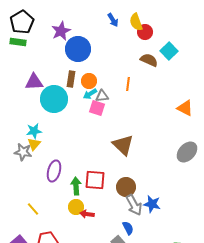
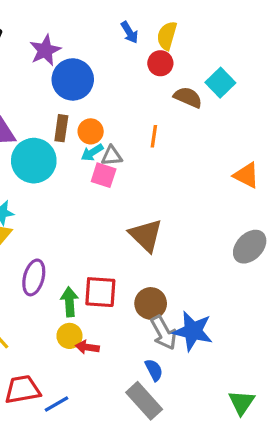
yellow semicircle: (136, 22) -> (167, 36), turned 36
red circle: (145, 32) -> (160, 63), moved
blue star: (152, 204) -> (193, 331), size x1.4

